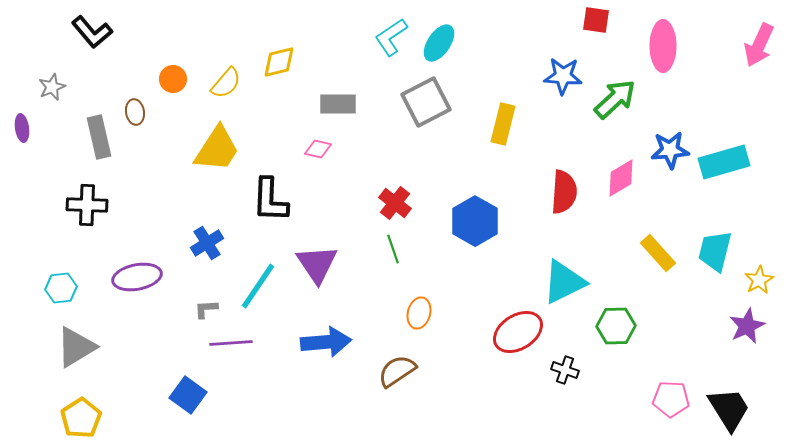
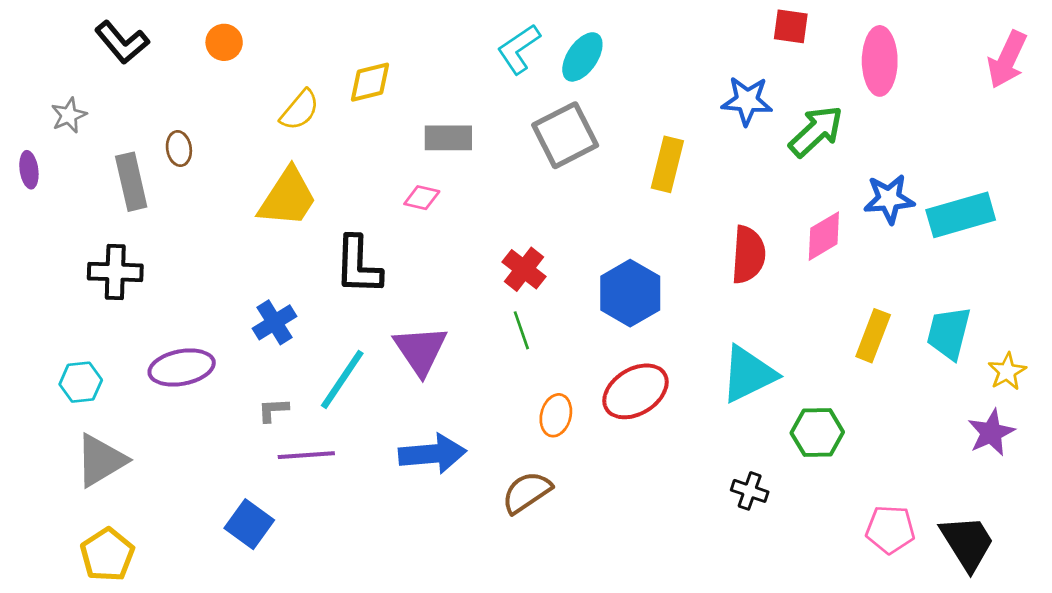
orange circle: (173, 79) -> (224, 42), moved
yellow rectangle: (658, 253) -> (873, 336), turned 63
red ellipse: (518, 332) -> (635, 391), moved

